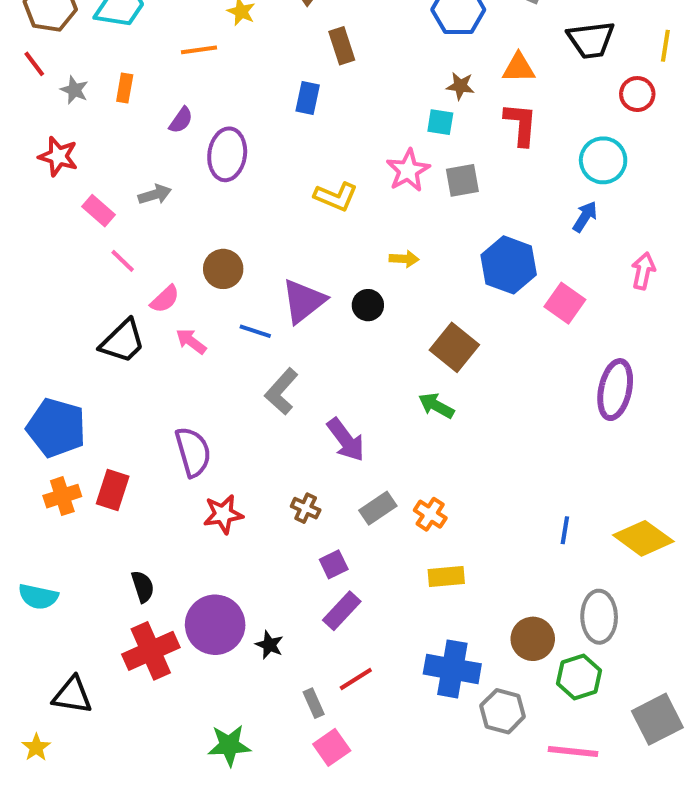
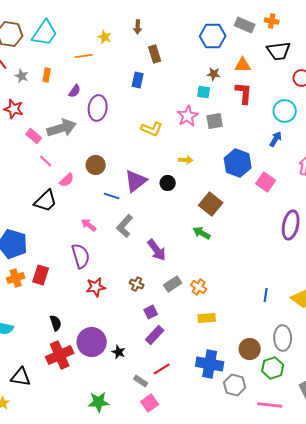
gray arrow: (155, 195) -> (62, 128), size x1.8
pink arrow: (191, 341) -> (89, 225), moved
gray rectangle: (314, 703) -> (141, 381), turned -32

